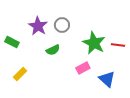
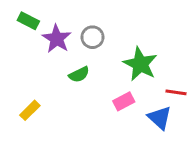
green rectangle: (12, 42) -> (28, 21), moved
red line: (118, 45) -> (176, 92), moved

